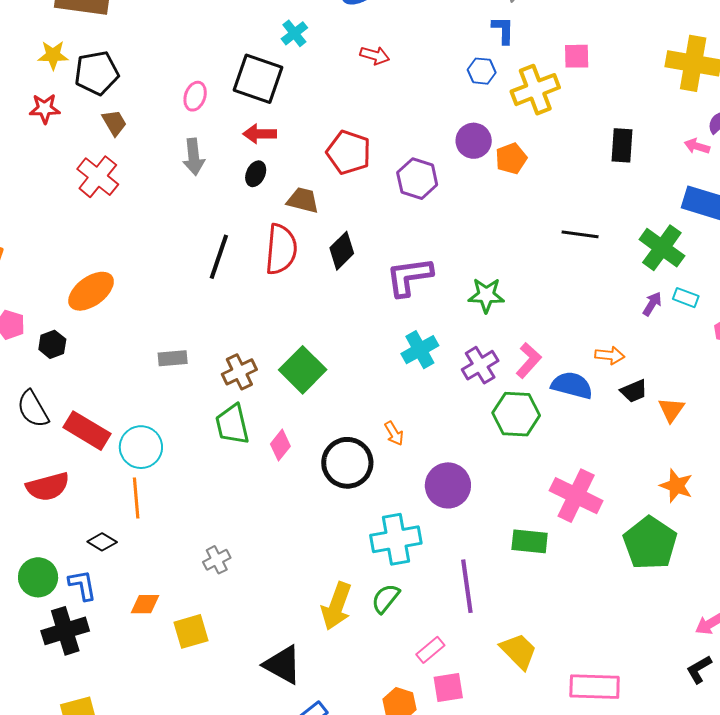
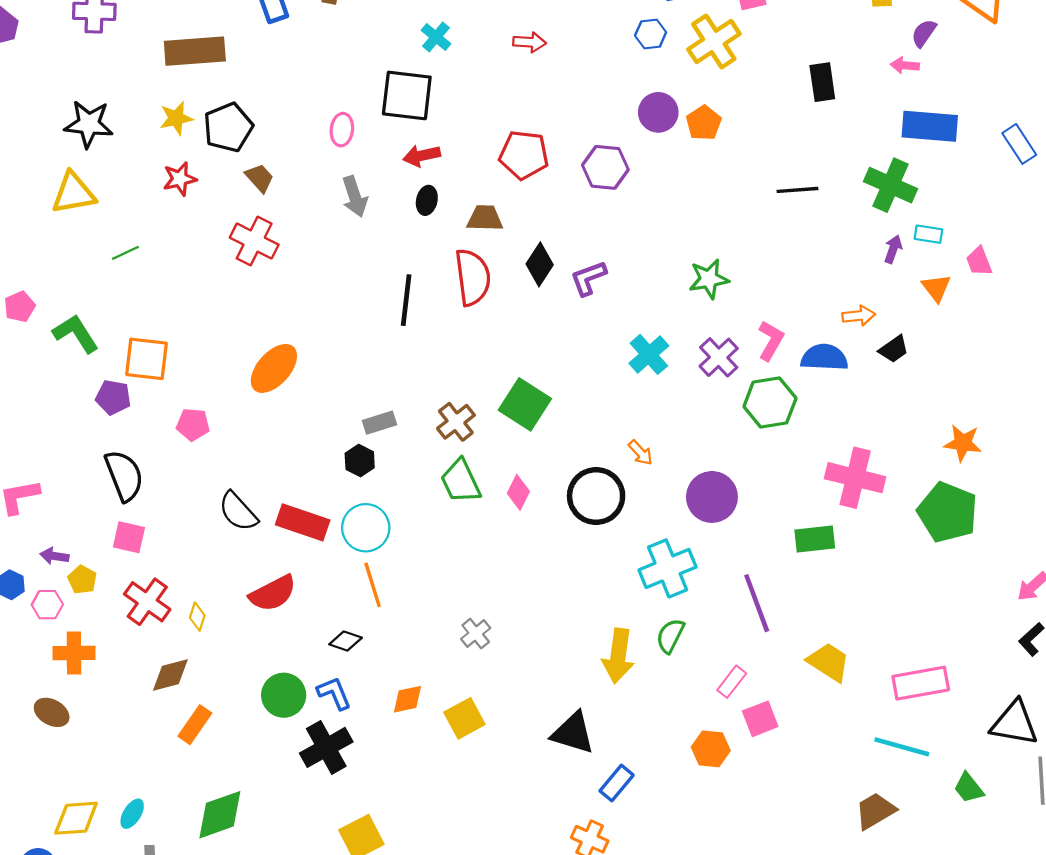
purple L-shape: (409, 277) -> (588, 278), moved, size x0.7
black hexagon: (52, 344) -> (360, 461), moved
orange triangle: (671, 410) -> (936, 288), moved

